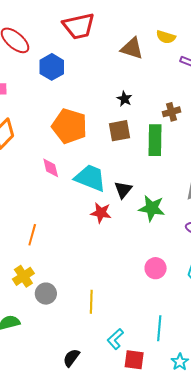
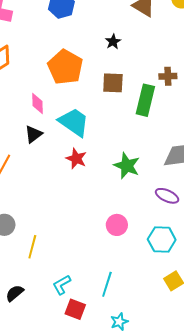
black star: (124, 99) -> (113, 42), moved
black triangle: (123, 190) -> (33, 134), moved
yellow line: (91, 302) -> (32, 247), moved

